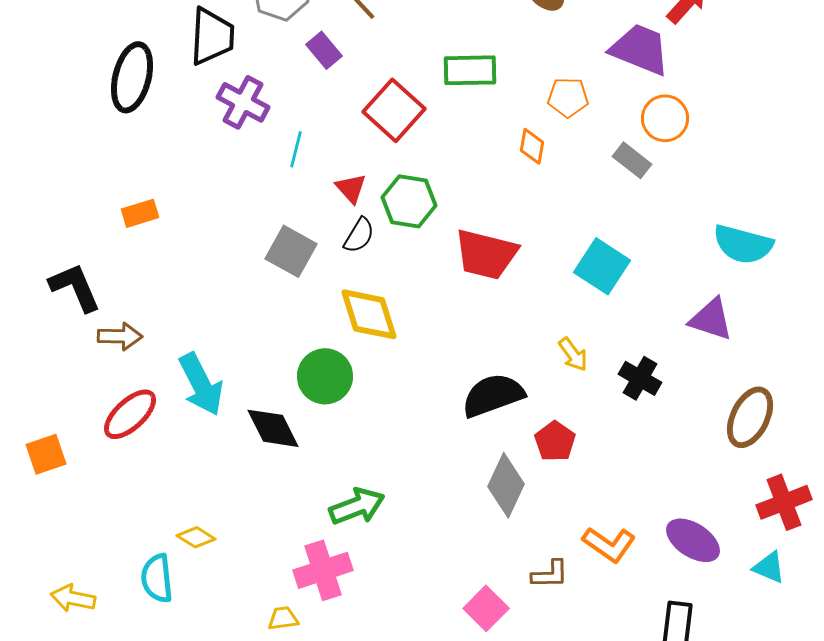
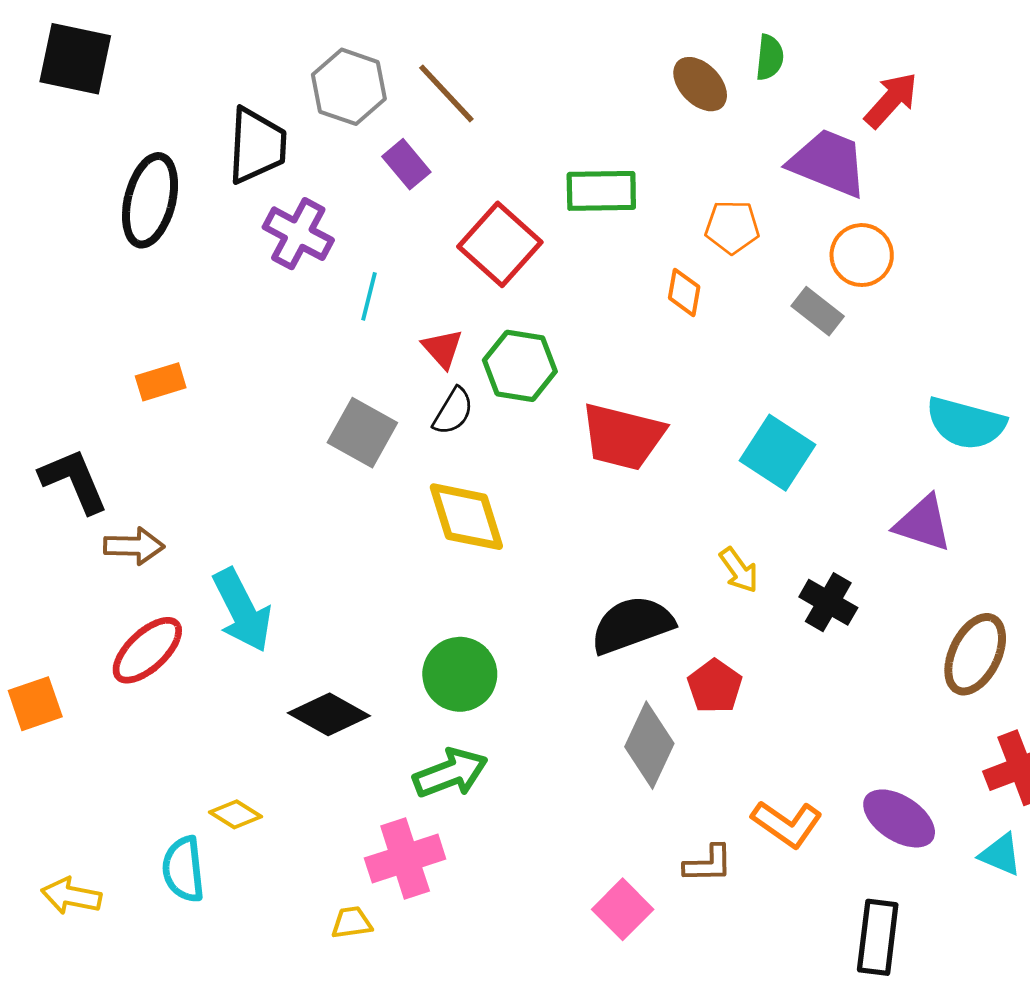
green circle: (325, 376) -> (460, 674), moved
black diamond: (273, 428) -> (329, 714), moved, turned -34

